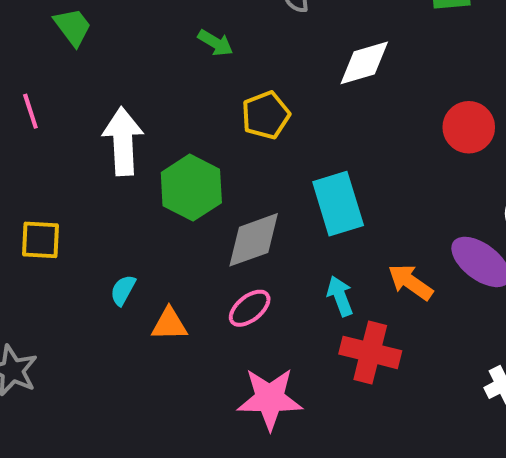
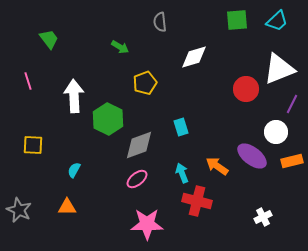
cyan rectangle: (338, 204) -> (181, 127), size x0.6
orange triangle: (169, 324) -> (67, 207), moved

